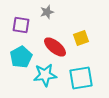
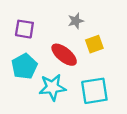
gray star: (47, 12) -> (76, 21), moved

